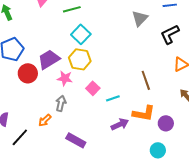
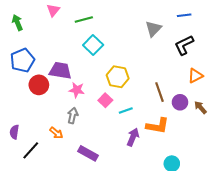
purple trapezoid: (49, 59) -> (60, 71), turned 40
yellow hexagon: (80, 59) -> (118, 77), moved
orange arrow: (45, 120) -> (56, 133), turned -96
purple circle: (166, 123) -> (180, 102), moved
purple arrow: (120, 124) -> (133, 137), turned -42

